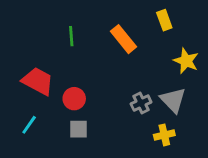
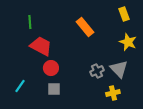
yellow rectangle: (164, 20) -> (124, 14), moved
green line: (71, 36) -> (30, 22), moved
red trapezoid: (38, 81) -> (41, 46), moved

